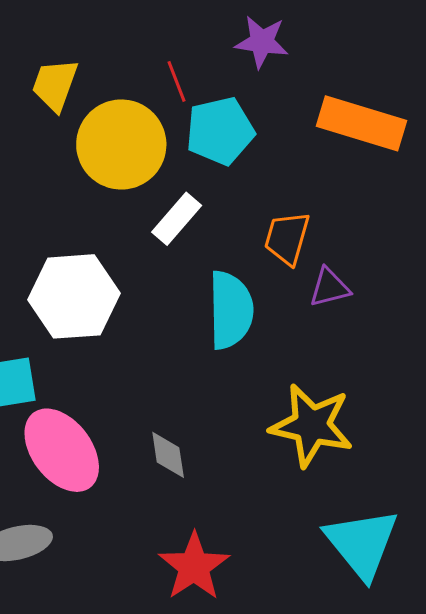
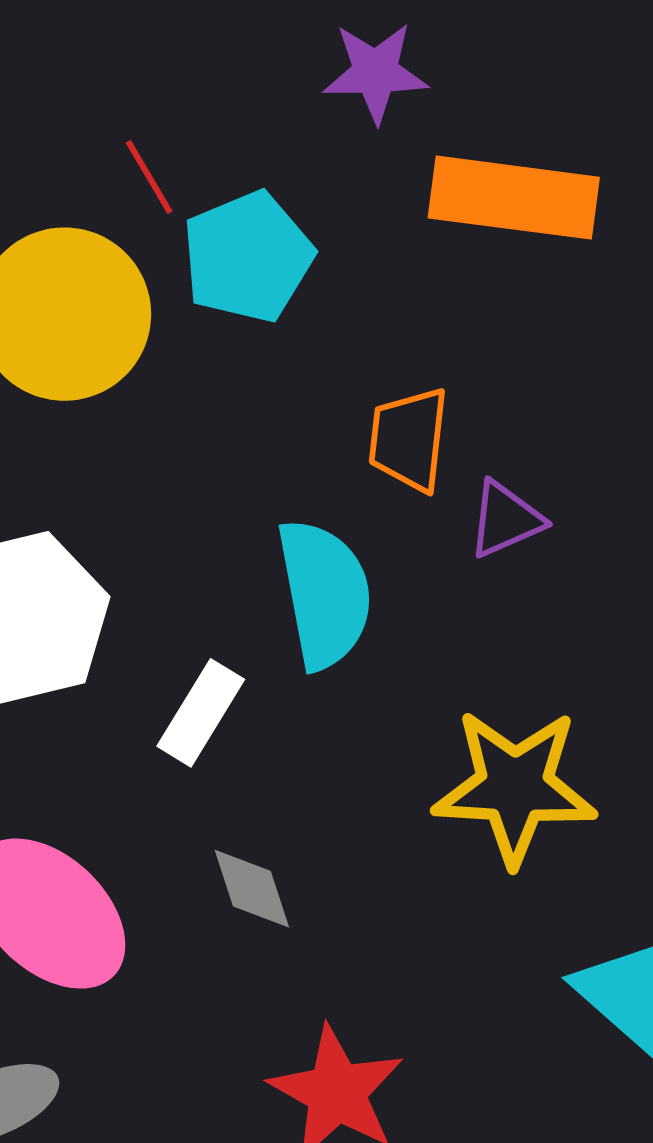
purple star: (262, 42) -> (375, 72), moved
white rectangle: (177, 219) -> (201, 713), moved

